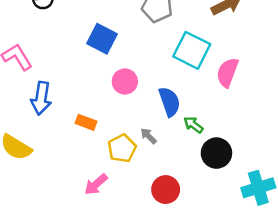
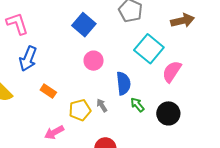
orange rectangle: (86, 122) -> (48, 91), moved
black circle: (216, 153) -> (168, 113), moved

